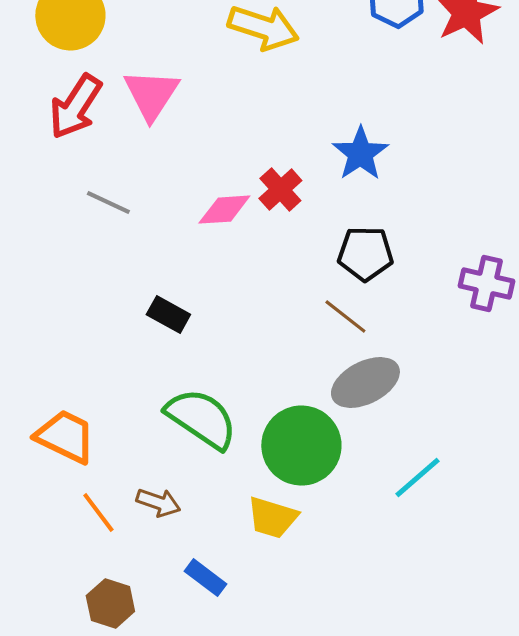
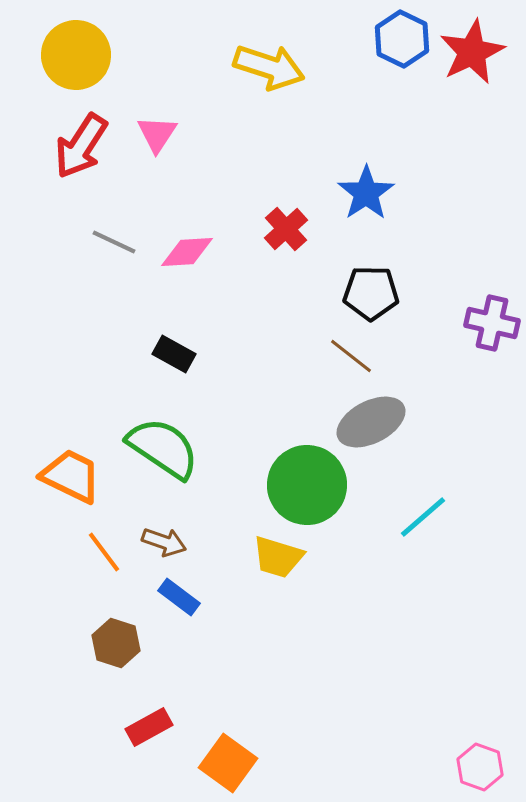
pink triangle: (151, 95) -> (157, 134), size x0.7
pink diamond: (224, 210) -> (187, 252), moved
green semicircle: (201, 419) -> (163, 448), moved
blue rectangle: (205, 578) -> (179, 597), moved

